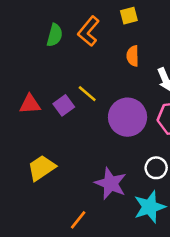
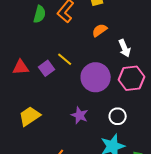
orange semicircle: (133, 56) -> (100, 30), turned 56
purple star: (111, 183) -> (80, 115), moved, size x0.7

